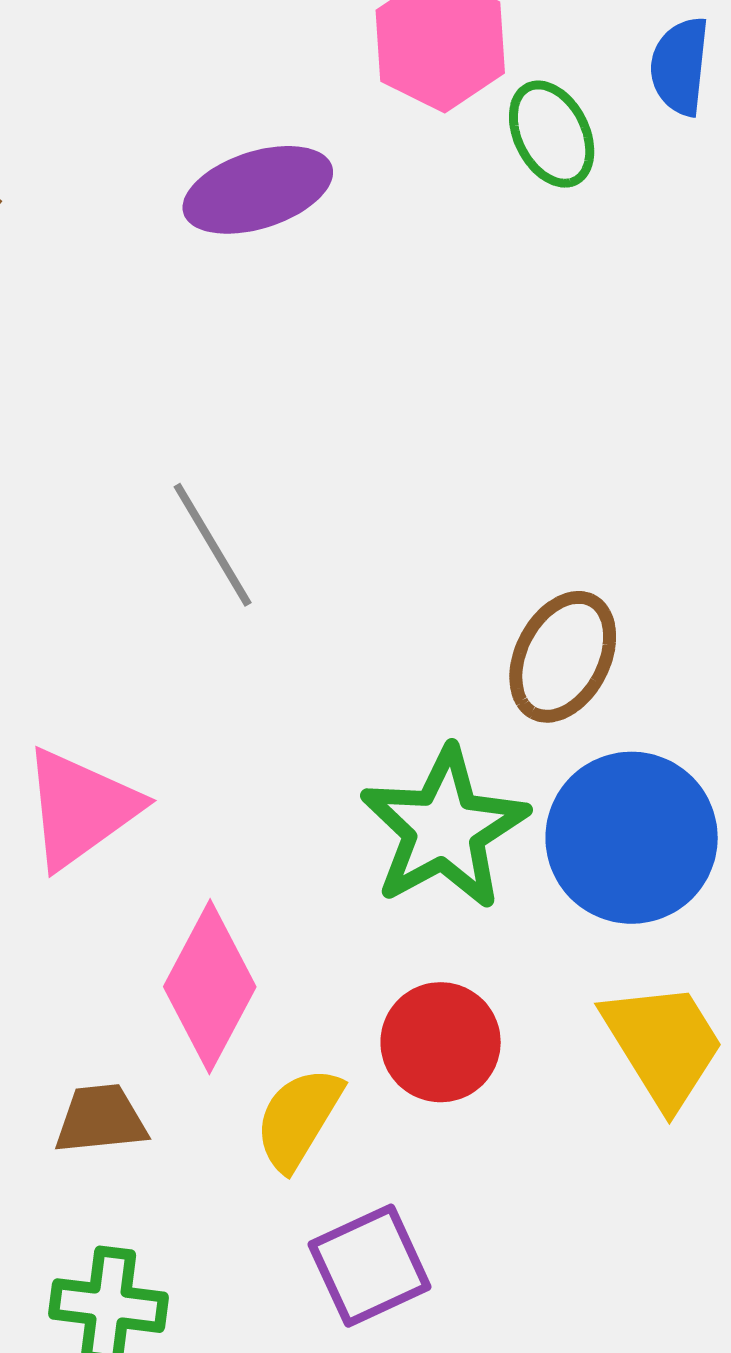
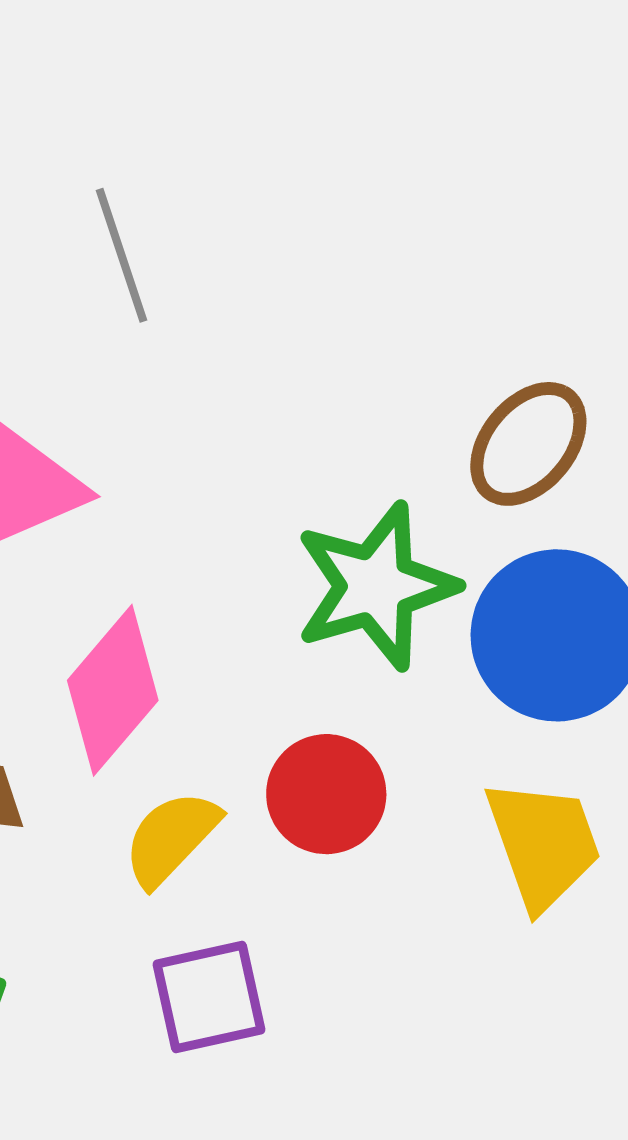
gray line: (213, 545) -> (121, 255), moved

